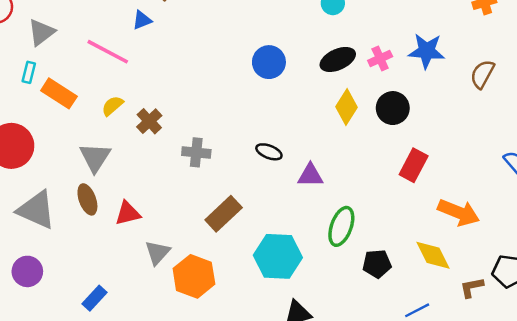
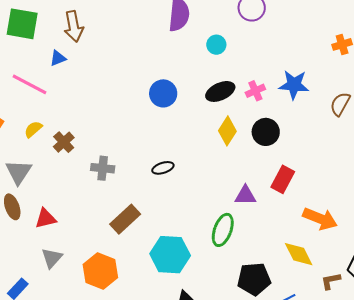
black ellipse: (269, 152) -> (163, 168), turned -40
purple triangle: (310, 175) -> (245, 195), moved
gray triangle: (157, 252) -> (52, 258), moved
black pentagon: (377, 264) -> (254, 279), moved, size x1.4

